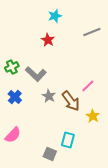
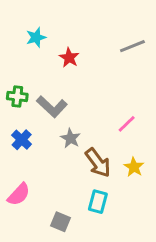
cyan star: (55, 16) -> (36, 37), moved
green cross: (12, 67) -> (17, 96), turned 32
brown arrow: (71, 101) -> (98, 163), moved
gray square: (50, 154) -> (60, 222), moved

